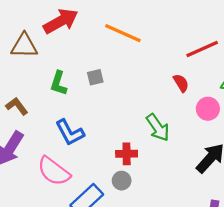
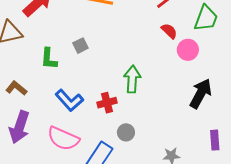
red semicircle: (181, 83) -> (169, 31), moved
green arrow: (158, 128) -> (132, 79), moved, turned -128
red cross: (127, 154) -> (107, 103), moved

